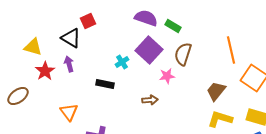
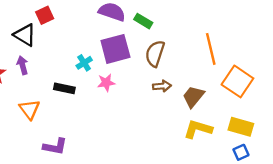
purple square: (149, 50) -> (115, 49), turned 32
pink star: (167, 76) -> (106, 83), moved
brown arrow: (150, 100) -> (162, 86), moved
orange triangle: (69, 112) -> (29, 109), moved

